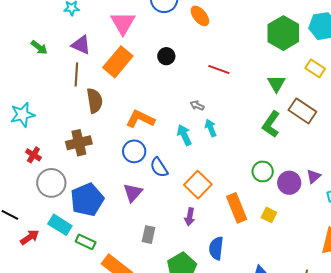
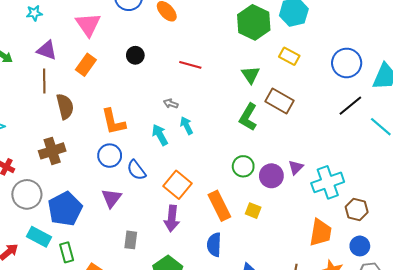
orange rectangle: (118, 62) -> (86, 65), size x0.7
orange L-shape: (140, 119) -> (113, 122), turned -124
purple arrow: (190, 217) -> (172, 218), size x1.4
green rectangle: (86, 242) -> (67, 252), turned 54
blue semicircle: (216, 248) -> (214, 245), moved

